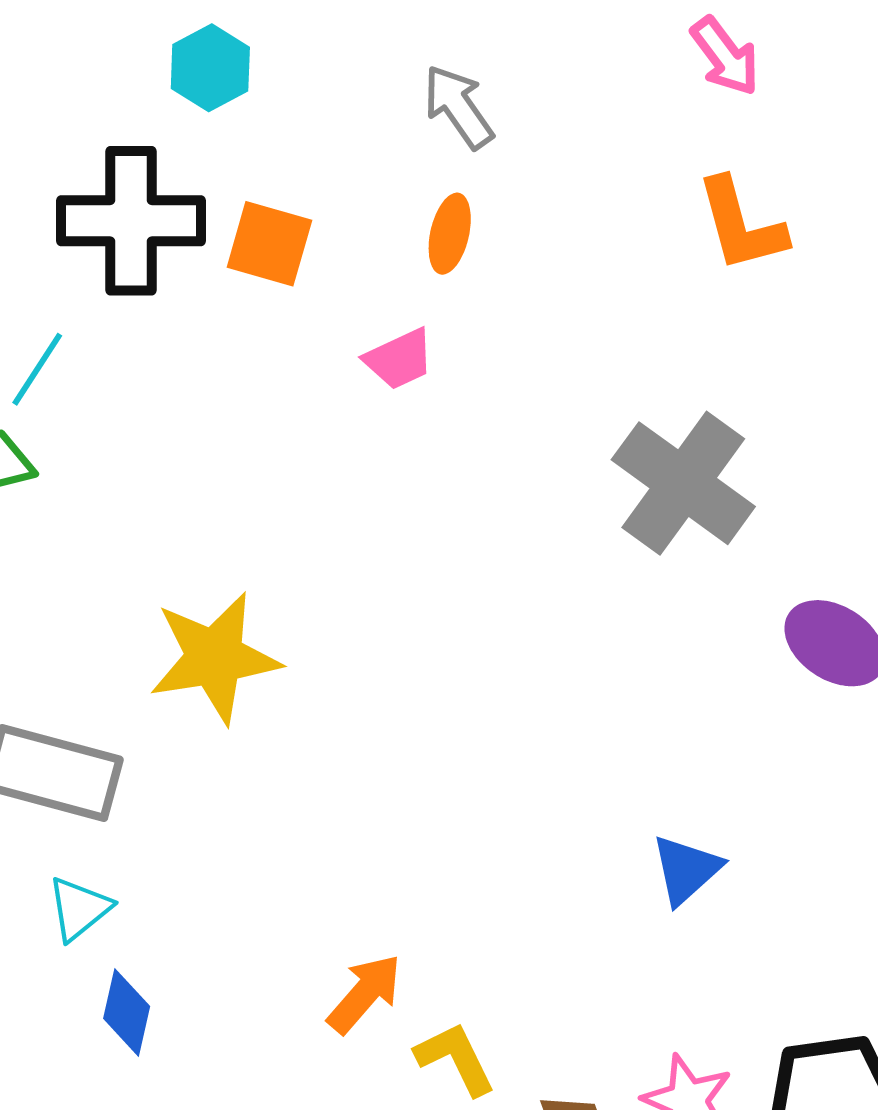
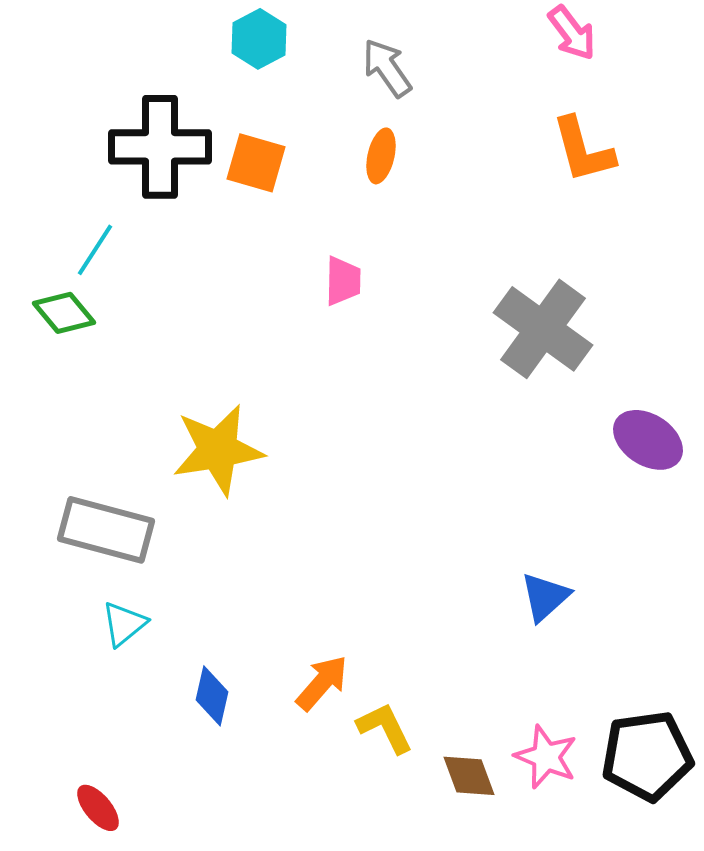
cyan hexagon: (210, 68) -> (259, 39), moved
pink trapezoid: (399, 359) -> (343, 281), moved, turned -64
blue diamond: (127, 1012) -> (212, 696), moved

